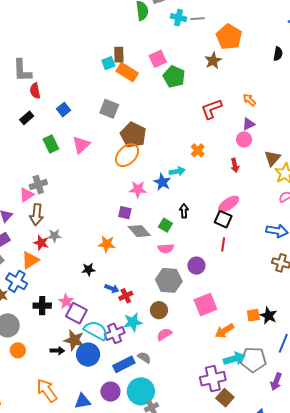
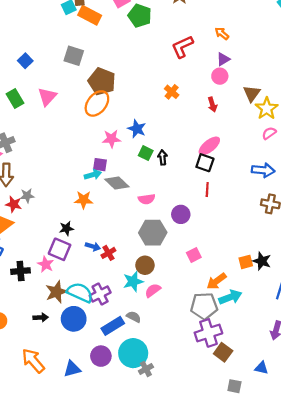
cyan arrow: (177, 171) -> (93, 175), moved
green square: (165, 225) -> (146, 153), moved
pink square: (205, 304) -> (194, 255), size x0.6
purple square: (76, 313) -> (60, 249), moved
cyan star: (133, 322) -> (133, 281), moved
brown star: (74, 340) -> (56, 292), moved, turned -30
cyan arrow: (234, 359) -> (230, 297), moved
gray pentagon: (253, 360) -> (204, 306), moved

